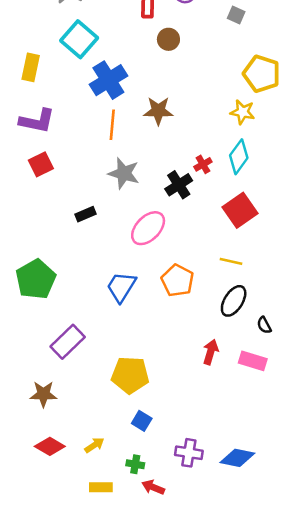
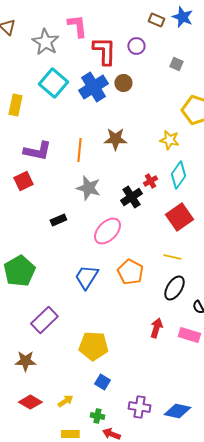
blue cross: (108, 80) -> (93, 87), moved
yellow star: (242, 112) -> (169, 140), moved
purple L-shape: (37, 121) -> (37, 151), moved

